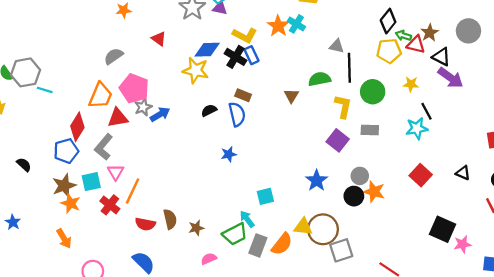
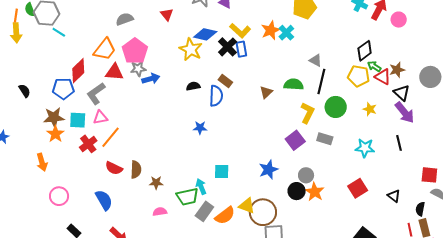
black line: (426, 111) -> (399, 143), moved
pink triangle: (116, 172) -> (100, 118), turned 35

